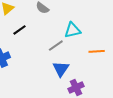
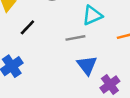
gray line: (56, 46) -> (75, 38), turned 35

